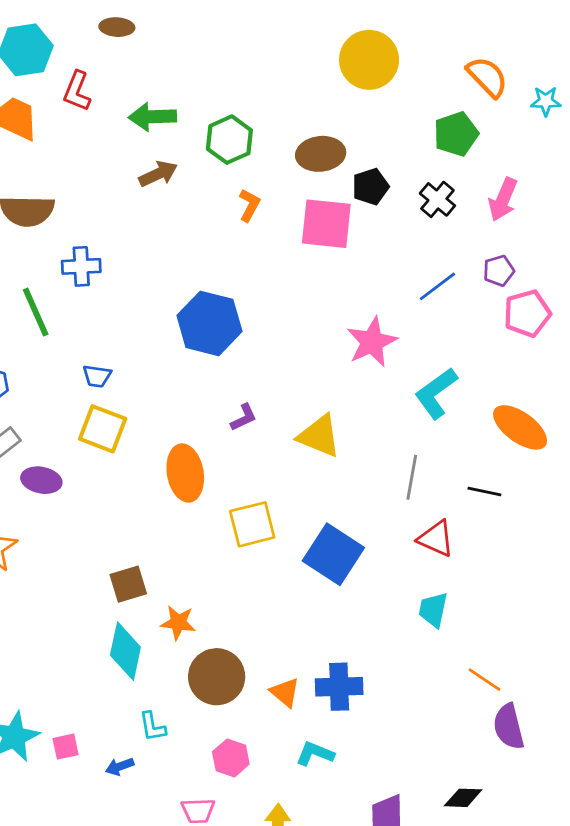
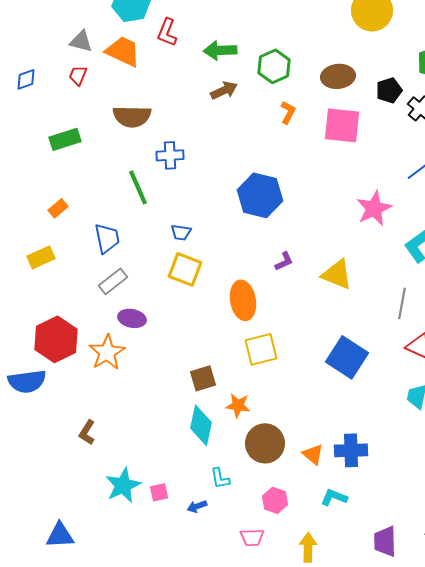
black pentagon: (370, 187) -> (389, 90), moved
purple ellipse: (41, 480) -> (132, 318), moved
yellow square: (252, 524) -> (261, 349), moved

